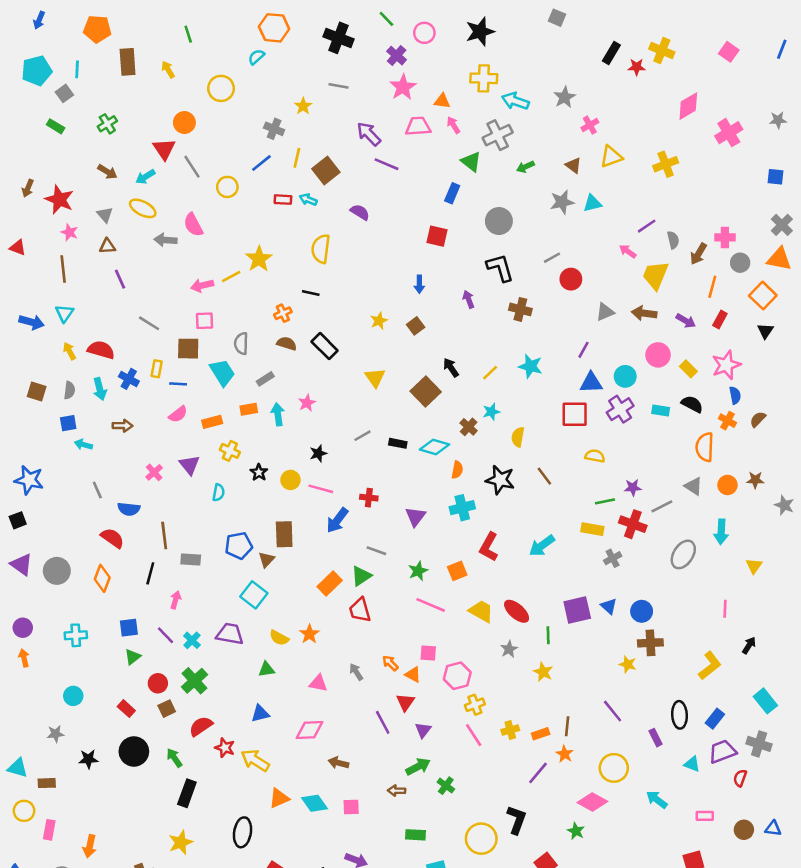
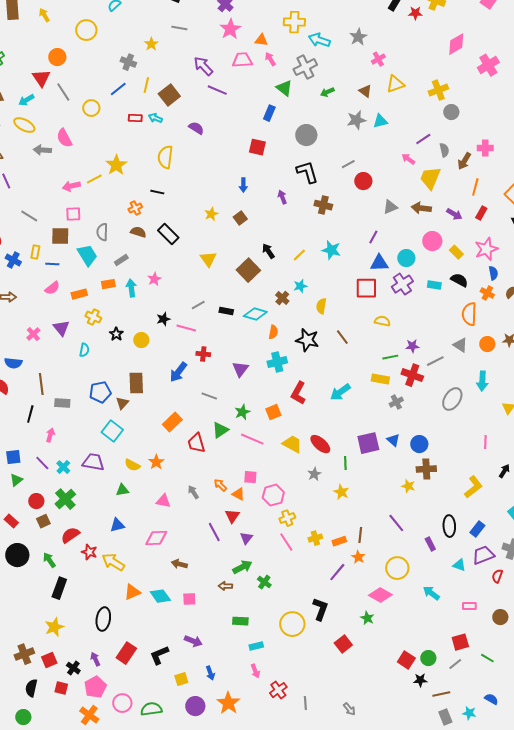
gray circle: (740, 263) -> (451, 112), moved
pink line: (321, 489) -> (186, 328), moved
green triangle: (361, 576) -> (220, 430), moved

